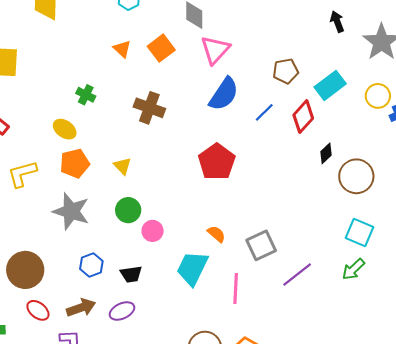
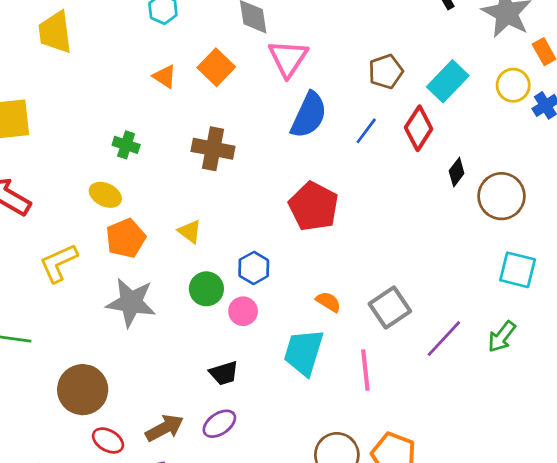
blue hexagon: (91, 265) -> (254, 268), moved
green arrow: (353, 269) -> (502, 337), moved

